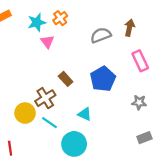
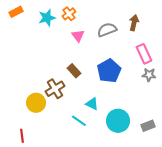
pink triangle: (47, 42) -> (78, 36), moved
gray star: (139, 102) -> (149, 75), moved
cyan line: (50, 123) -> (79, 121), moved
cyan circle: (74, 144) -> (118, 121), moved

